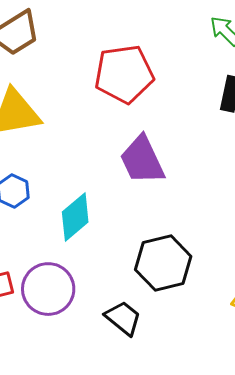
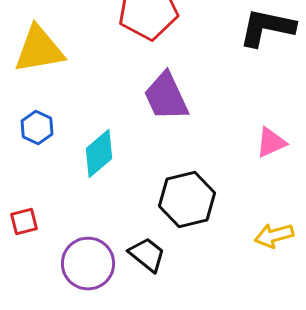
purple circle: (48, 289) -> (88, 264), moved

